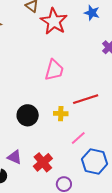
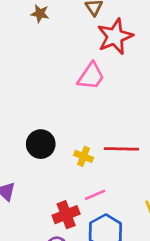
pink trapezoid: (54, 70) -> (91, 76), moved
red cross: (43, 162) -> (66, 215), moved

